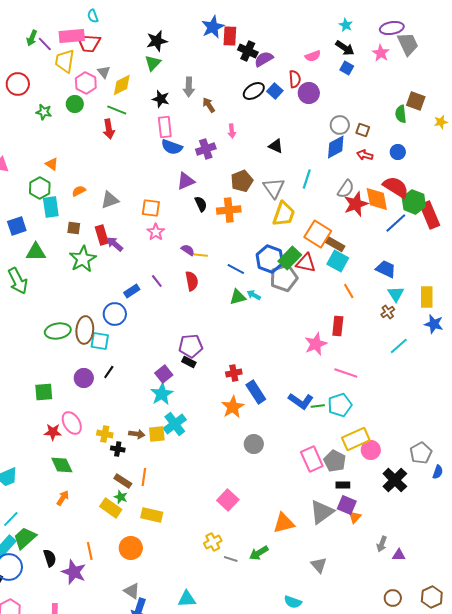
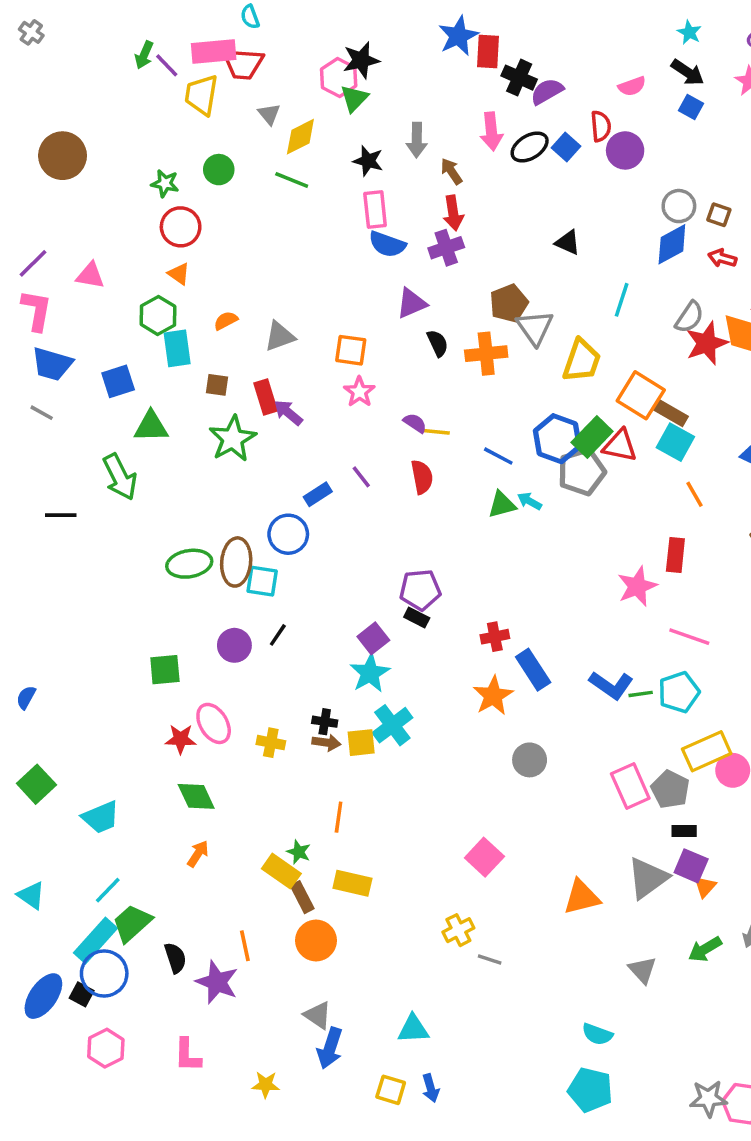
pink hexagon: (86, 83) -> (339, 78), moved
red circle: (18, 84) -> (181, 227), moved
red arrow: (109, 129) -> (453, 213), moved
pink arrow: (232, 131) -> (491, 131), moved, size x1.5
gray triangle: (274, 188) -> (535, 328), moved
black cross: (118, 449) -> (325, 722), moved
brown rectangle: (123, 481) -> (302, 897), moved, turned 30
green arrow: (259, 553) -> (705, 949), moved

